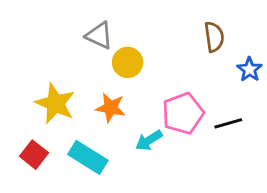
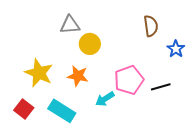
gray triangle: (99, 35) -> (70, 25), turned -30

